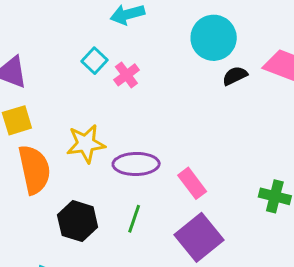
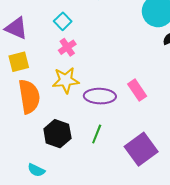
cyan square: (94, 61) -> (63, 21), moved
pink cross: (126, 75) -> (67, 47), moved
pink rectangle: (192, 183) -> (137, 90), moved

